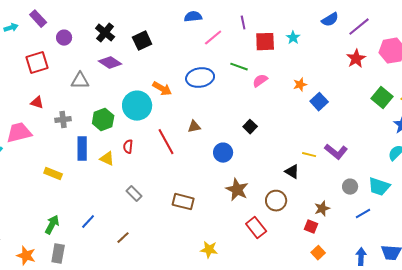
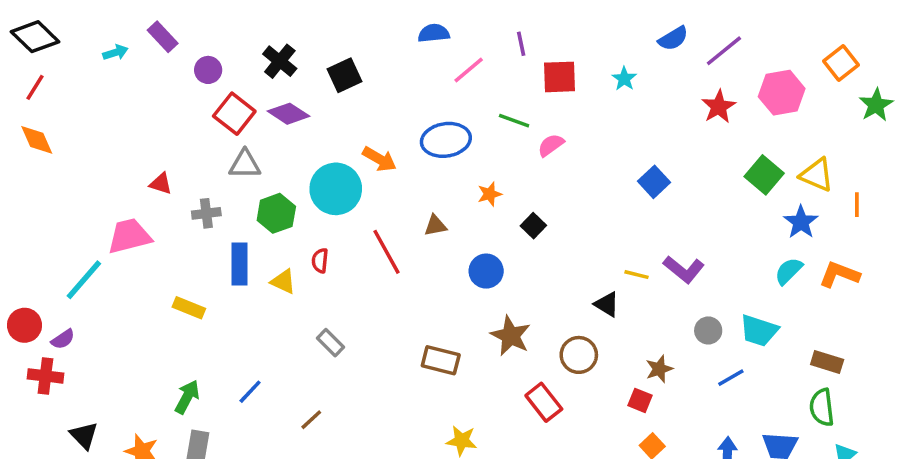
cyan star: (293, 38) -> (624, 79), moved
red square: (37, 63) -> (234, 114), moved, turned -35
gray triangle: (80, 81) -> (245, 164), moved
orange star: (300, 85) -> (490, 194), moved
brown rectangle: (183, 202) -> (441, 360), moved

